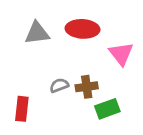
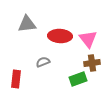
red ellipse: (83, 29) -> (60, 36), moved
brown cross: (87, 87) -> (92, 63), moved

